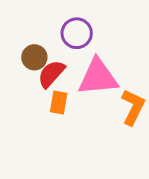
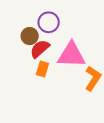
purple circle: (77, 33) -> (49, 22), moved

